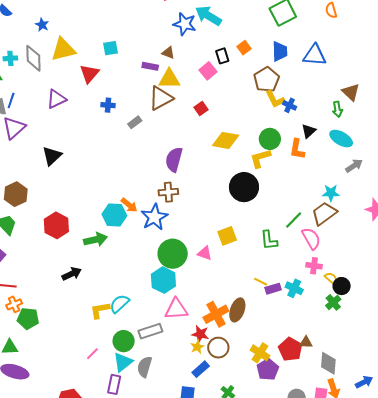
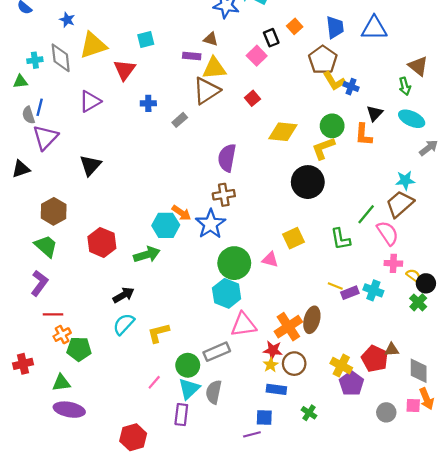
cyan semicircle: (119, 304) -> (124, 324), moved
blue rectangle: (201, 369) -> (276, 389), turned 54

